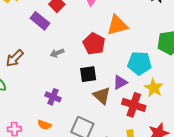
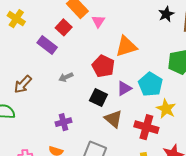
cyan pentagon: (139, 63) -> (150, 84), turned 30
black square: (88, 74) -> (98, 98), turned 36
purple triangle: (120, 82) -> (124, 88), moved
purple cross: (53, 97) -> (63, 122), turned -35

